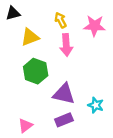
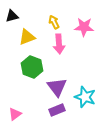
purple triangle: (64, 94) -> (57, 87), turned 40
cyan star: (96, 105) -> (85, 97), size x1.5
pink triangle: (25, 126) -> (15, 114), moved

